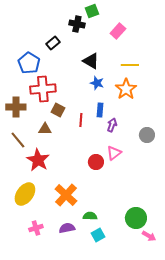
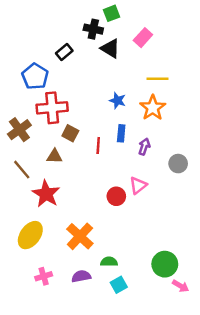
black triangle: (91, 61) -> (110, 48), moved
brown cross: (16, 107) -> (19, 130), turned -36
purple arrow: (112, 125) -> (144, 147), moved

